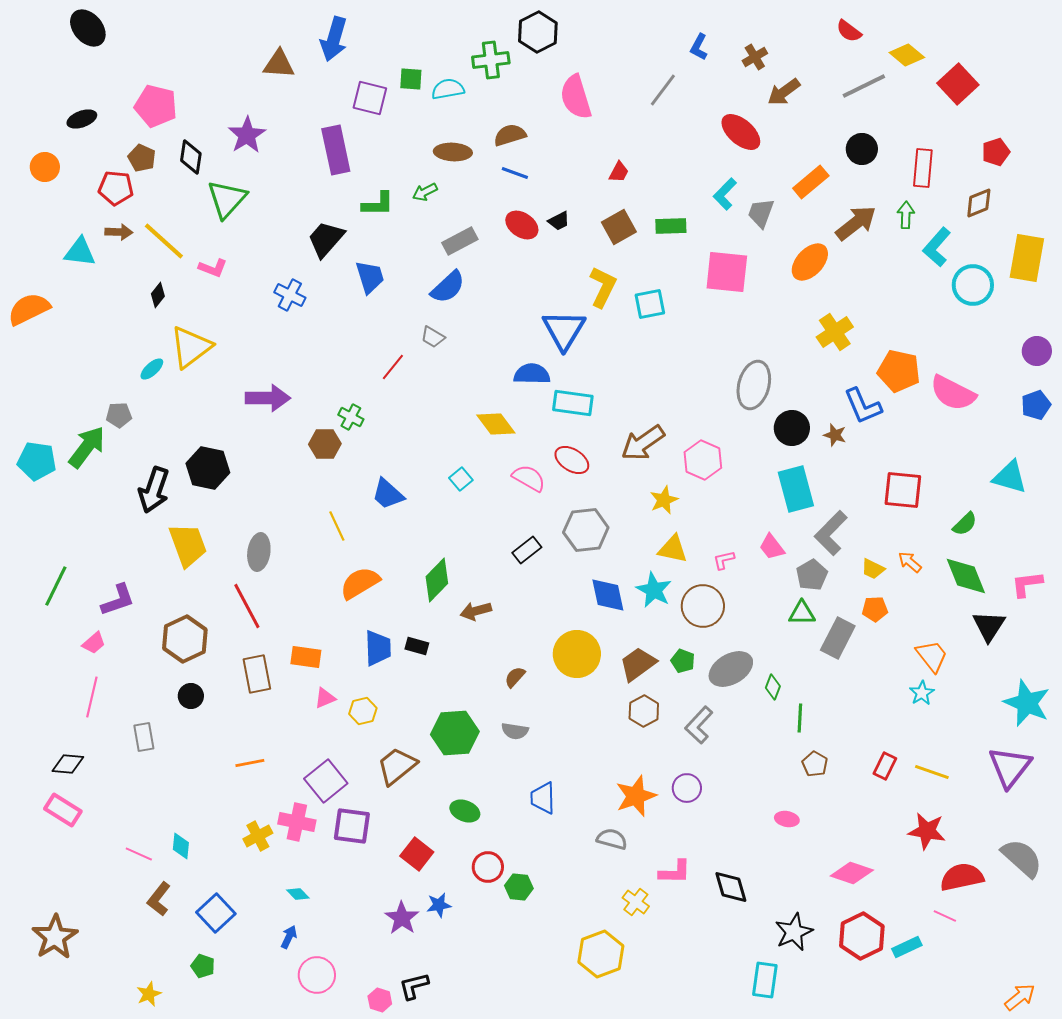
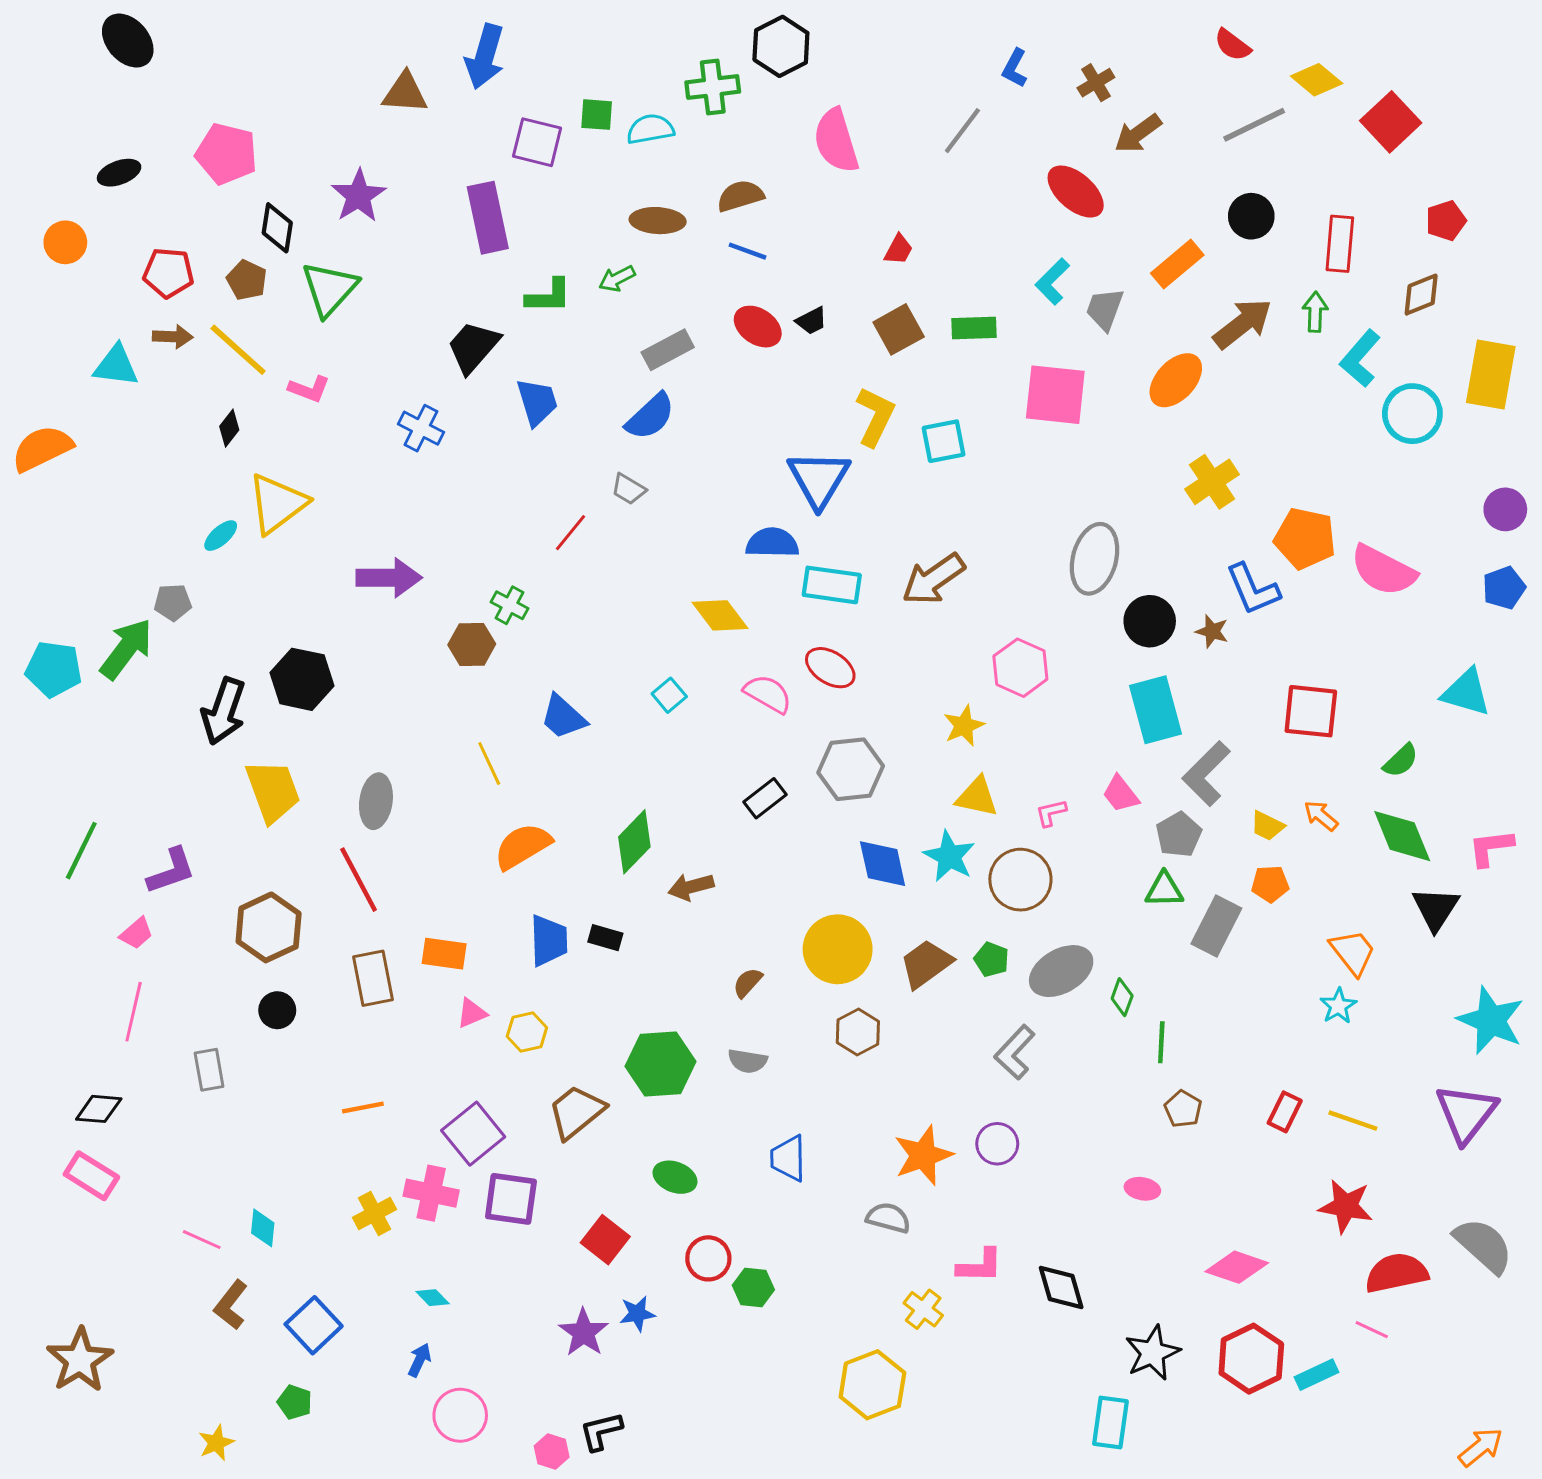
brown pentagon: (142, 158) -> (247, 280), moved
brown arrow: (643, 443) -> (933, 579), moved
brown hexagon: (644, 711) -> (858, 1032), moved

